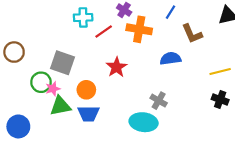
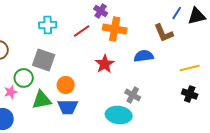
blue line: (170, 12) -> (177, 13), moved
cyan cross: (83, 17) -> (48, 25), moved
red star: (117, 67) -> (105, 64), moved
pink star: (53, 89) -> (11, 92), moved

